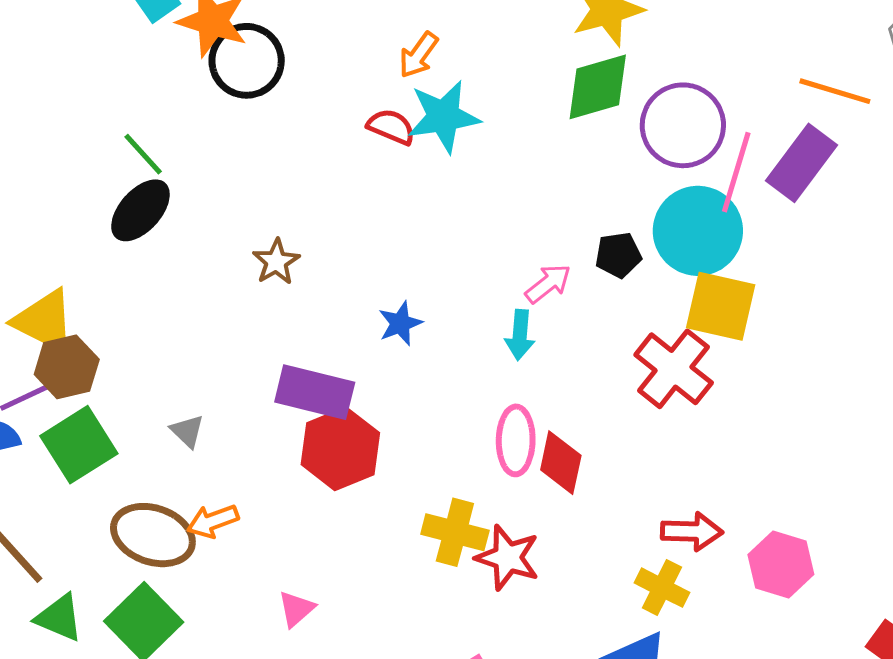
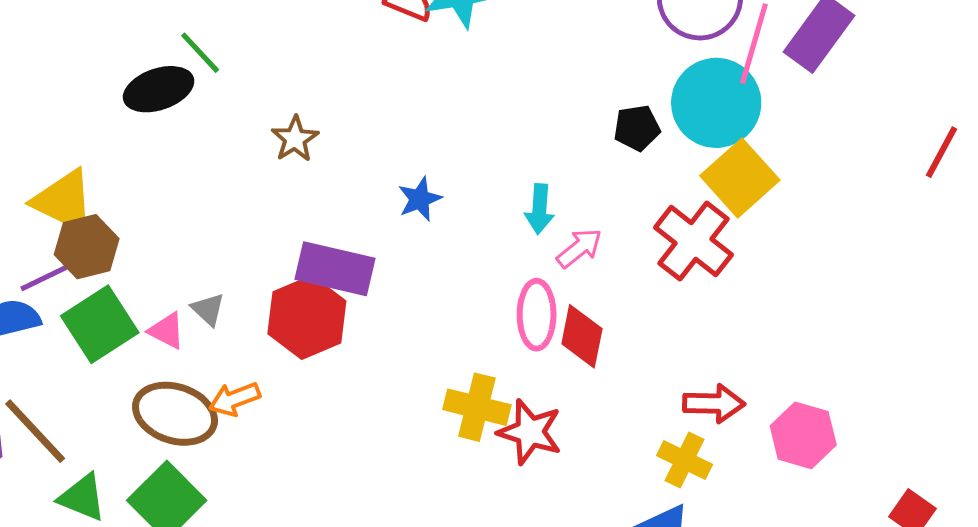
green line: (143, 154) -> (200, 53), moved
black ellipse: (140, 210) -> (159, 89), turned 30
pink arrow: (548, 284) -> (579, 248), moved
yellow square: (721, 306) -> (740, 178), turned 36
red hexagon: (340, 449) -> (307, 317), moved
pink triangle: (296, 609) -> (167, 331), moved, turned -51

